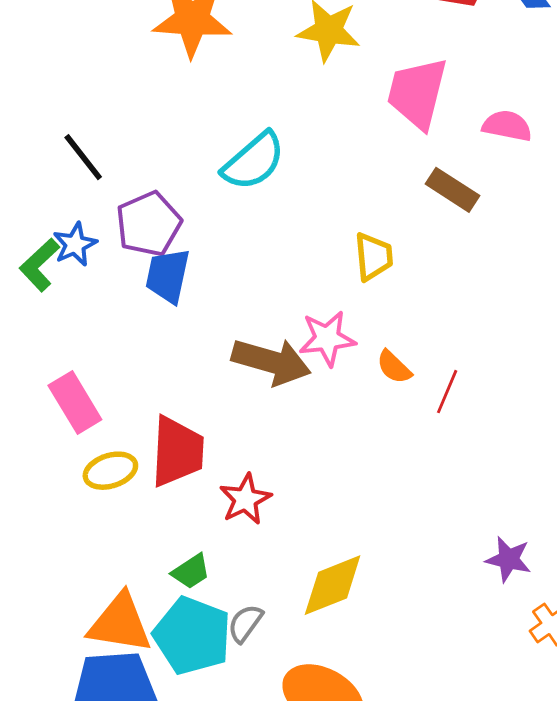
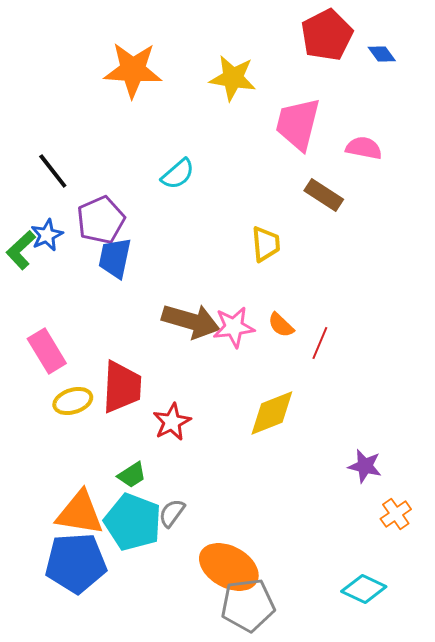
cyan semicircle: (254, 161) -> (178, 174), size x0.7
pink star: (327, 338) -> (234, 327), moved
yellow diamond: (333, 585) -> (272, 413), moved

